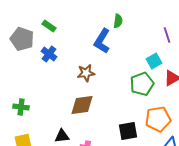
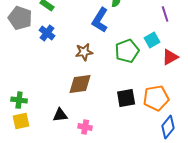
green pentagon: (142, 84) -> (127, 51), moved
green cross: (21, 107) -> (19, 100), moved
black square: (128, 131) -> (126, 98), moved

